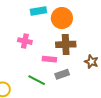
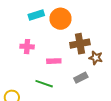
brown cross: (66, 44) -> (80, 44), moved
gray rectangle: (62, 74) -> (81, 78), moved

